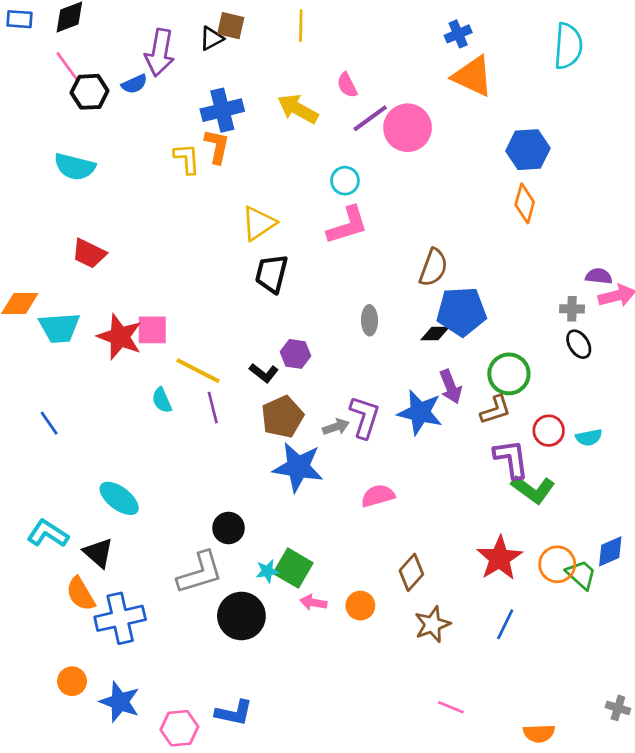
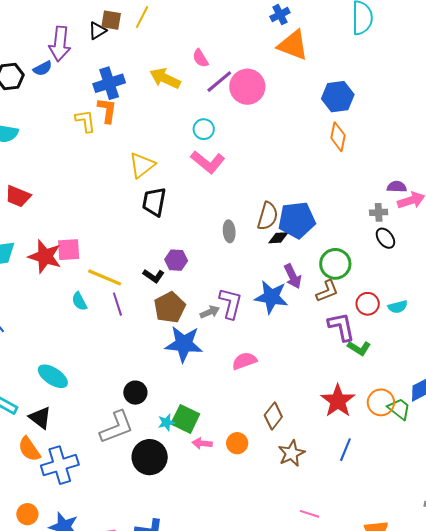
yellow line: (301, 25) -> (142, 17), moved, turned 30
pink L-shape: (347, 225) -> (208, 162), turned 60
brown semicircle: (433, 267) -> (268, 216), moved
green L-shape: (533, 489) -> (359, 348), size x0.7

